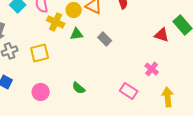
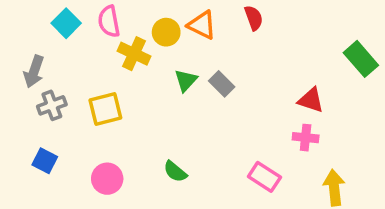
green triangle: (77, 34) -> (186, 80), moved, turned -40
red triangle: (162, 35) -> (311, 100), moved
pink cross: (152, 69) -> (306, 138), turned -32

